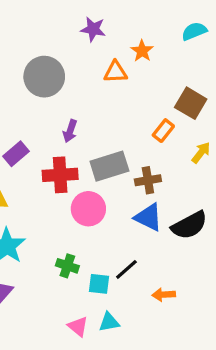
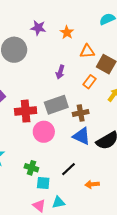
purple star: (93, 29) -> (38, 28), moved
orange star: (142, 51) -> (67, 32), moved
orange triangle: (115, 72) -> (87, 51), moved
purple arrow: (70, 131) -> (60, 72), moved
cyan square: (99, 284) -> (43, 183), moved

